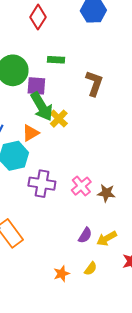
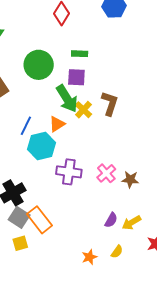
brown L-shape: (94, 83) -> (110, 103), moved
purple square: (36, 86) -> (76, 77), moved

